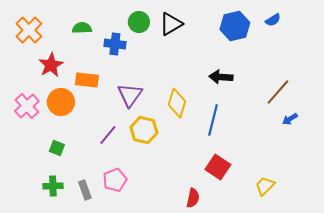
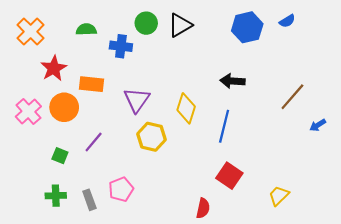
blue arrow: (290, 119) -> (318, 125), moved
purple line: (108, 135) -> (94, 142), moved

